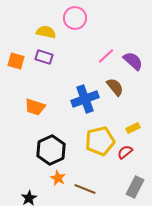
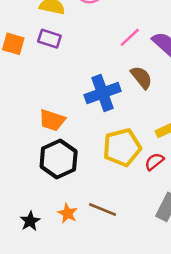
orange trapezoid: (35, 107) -> (52, 120), moved
orange star: (58, 178) -> (68, 213), moved

